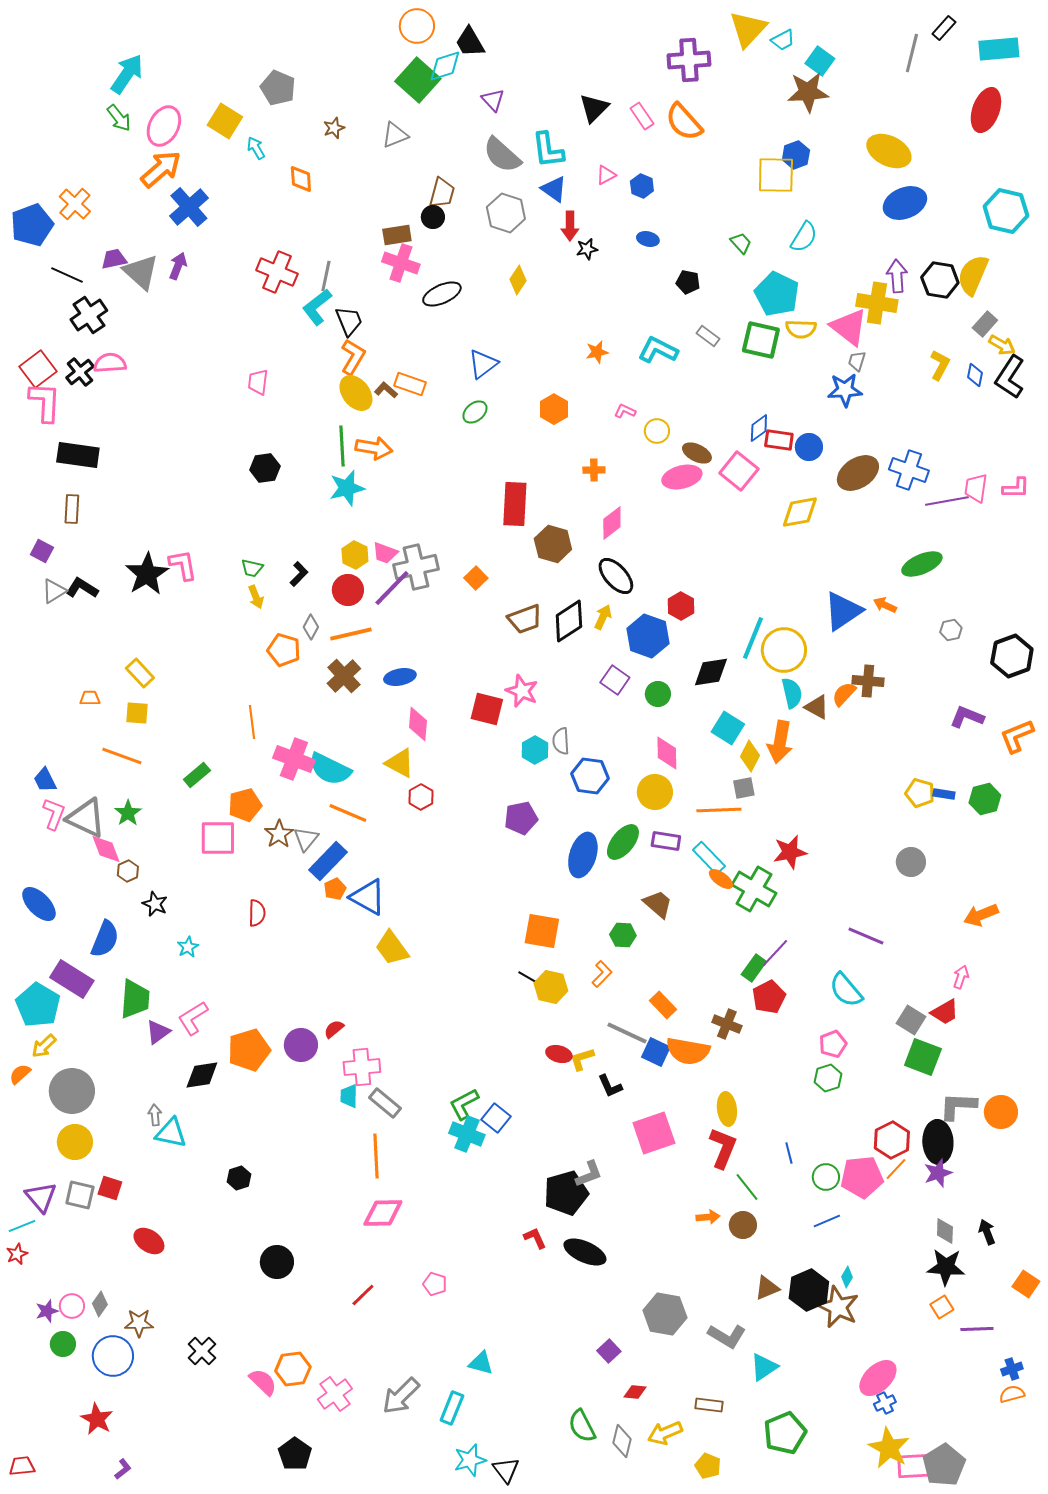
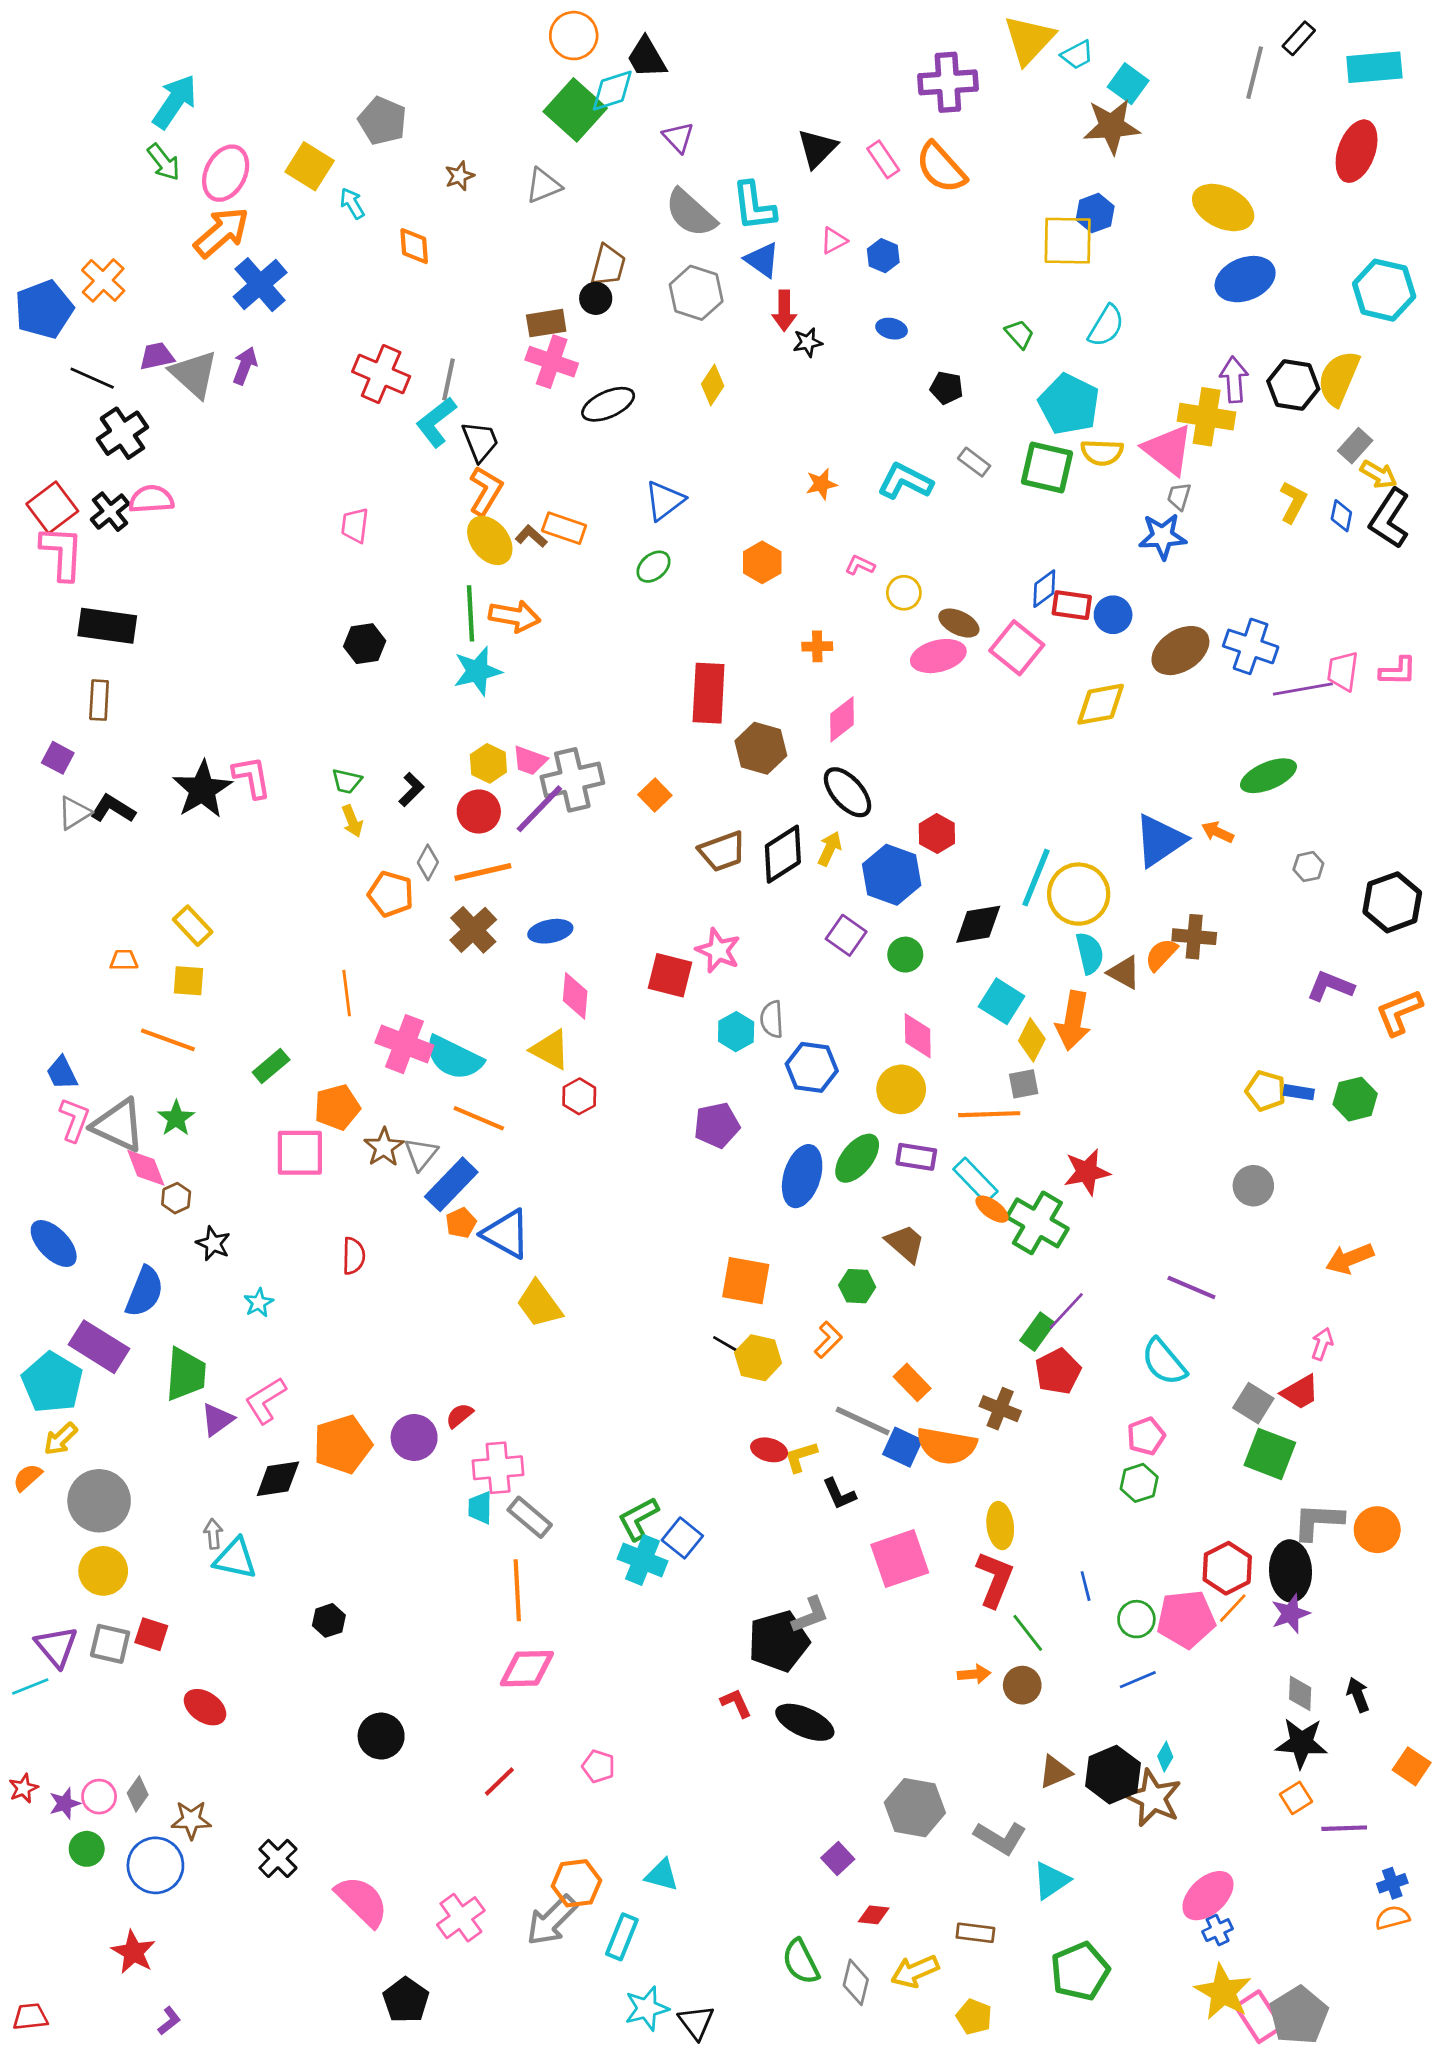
red star: (17, 1254) -> (23, 1788), moved
orange hexagon: (293, 1369) -> (576, 1883), moved
pink semicircle: (263, 1382) -> (362, 1901), size x1.4
pink rectangle: (915, 1466) -> (1259, 2017), turned 60

